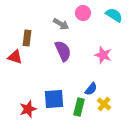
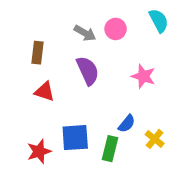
pink circle: (83, 13) -> (116, 29), moved
cyan semicircle: (114, 15) -> (159, 21), turned 30
red triangle: (15, 57) -> (45, 92), moved
yellow cross: (104, 104) -> (155, 139), moved

